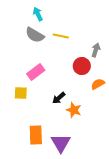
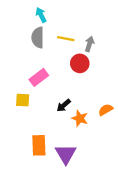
gray semicircle: (35, 35) -> (38, 38), turned 60
gray arrow: (96, 50) -> (89, 44), moved
red circle: (82, 66) -> (80, 63), moved
orange semicircle: (98, 84) -> (106, 110), moved

